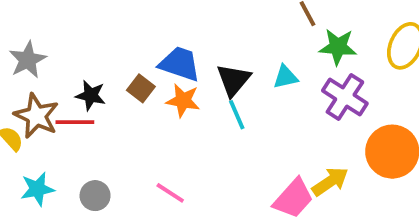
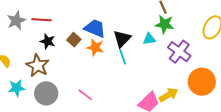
green star: (338, 47) -> (165, 24), moved
brown star: (36, 116) -> (38, 66), moved
red line: (75, 122) -> (41, 20), moved
gray circle: (95, 196) -> (46, 93), size x1.5

